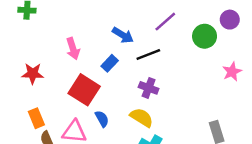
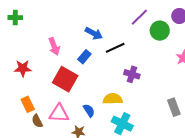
purple line: (165, 22) -> (139, 17), moved
purple cross: (149, 88) -> (132, 74), moved
yellow semicircle: (142, 117) -> (113, 99), turned -30
blue semicircle: (102, 119) -> (89, 111), moved

